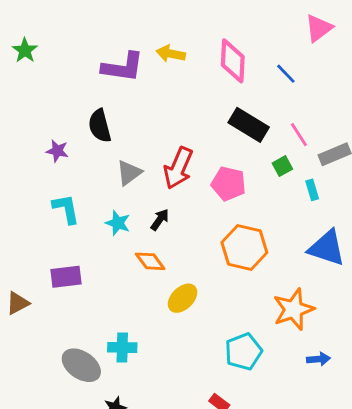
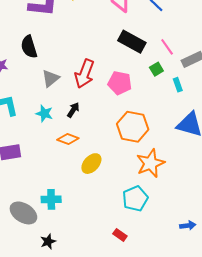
orange diamond: (150, 261) -> (68, 139), turned -30
orange star: (294, 309) -> (150, 163), moved
blue arrow: (318, 359) -> (188, 226), moved

